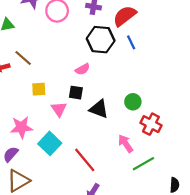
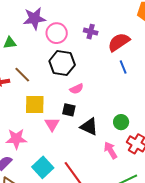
black hexagon: (101, 40) -> (62, 63), moved
yellow square: (39, 89) -> (35, 104), size x1.5
cyan square: (50, 143) -> (43, 167), moved
pink arrow: (126, 144) -> (110, 150), moved

